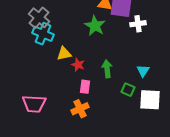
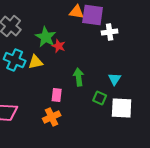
green star: (95, 26) -> (46, 37), moved
cyan cross: (43, 34) -> (15, 60), moved
red star: (78, 65) -> (59, 46), moved

